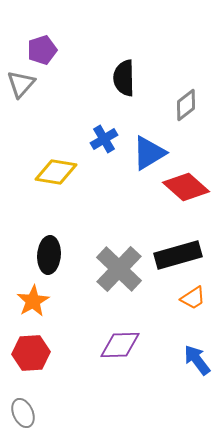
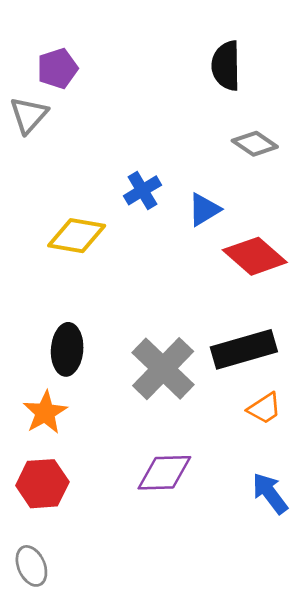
black semicircle: (124, 78) -> (226, 66), moved
gray diamond: (186, 105) -> (255, 144), turned 72
blue triangle: (149, 153) -> (204, 210), size x0.7

